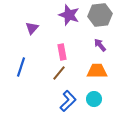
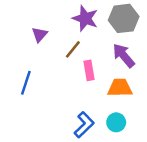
purple arrow: (100, 45) -> (124, 56), size x1.5
pink rectangle: (62, 52) -> (89, 70), moved
brown line: (59, 73) -> (73, 49), moved

